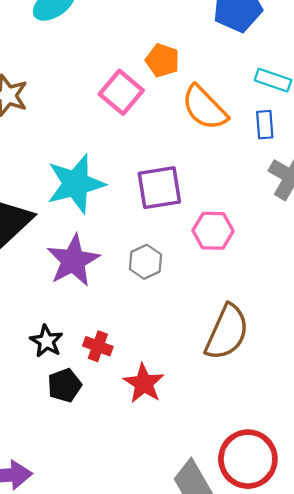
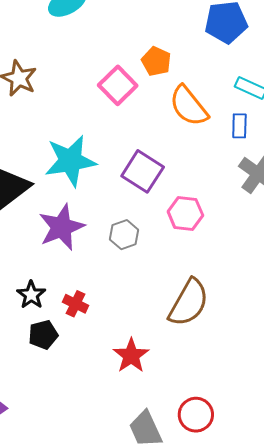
purple square: (159, 188) -> (143, 171), turned 36
red star: (144, 383) -> (131, 356), moved
red circle: (248, 459) -> (196, 415), size x0.7

